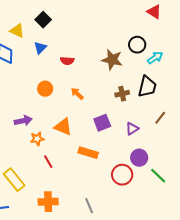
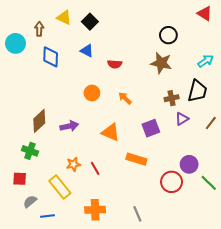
yellow triangle: (17, 31) -> (64, 18), moved
black circle: (137, 45) -> (168, 35), moved
blue triangle: (40, 48) -> (87, 51), turned -48
purple triangle: (132, 129) -> (182, 119), moved
orange star: (37, 139) -> (73, 164), moved

